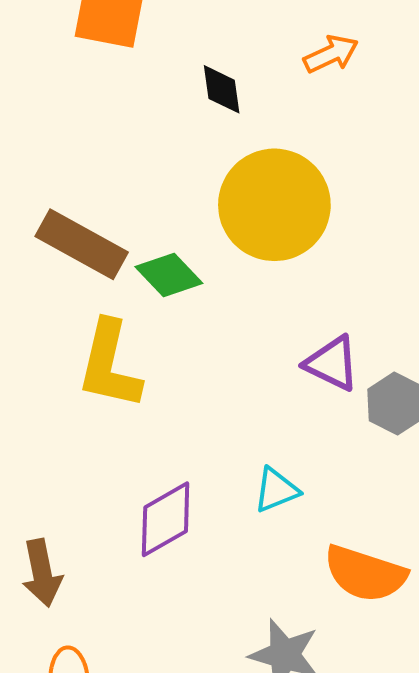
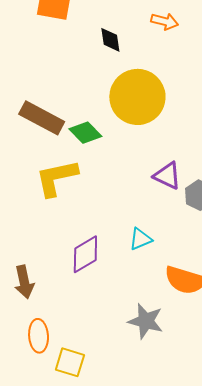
orange arrow: (331, 54) -> (165, 21), turned 40
yellow L-shape: (109, 365) -> (56, 178), turned 66

